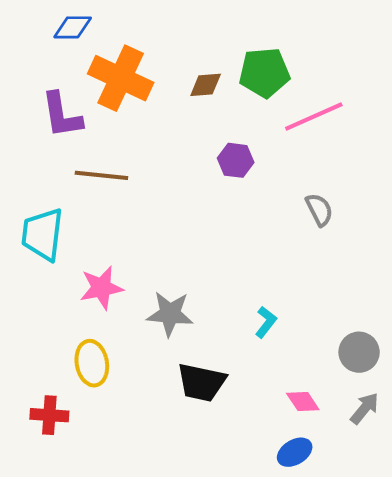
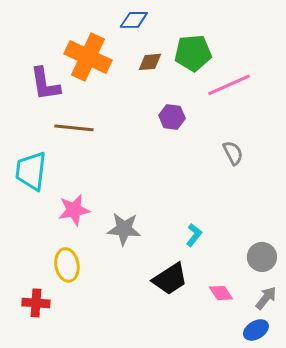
blue diamond: (73, 27) -> (134, 20), moved
black trapezoid: (201, 382) -> (170, 279), moved, turned -45
blue ellipse: (295, 452) -> (256, 330), moved

